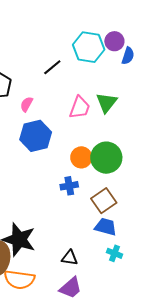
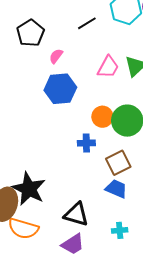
cyan cross: (114, 253) -> (120, 230), moved, turned -35
black triangle: (70, 258) -> (76, 214), size x1.5

